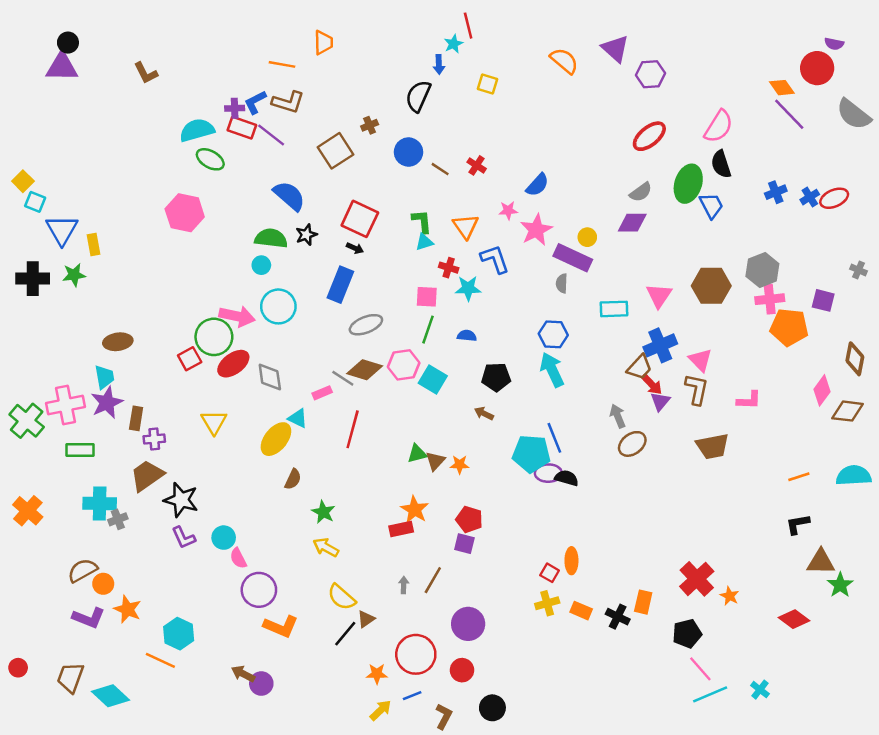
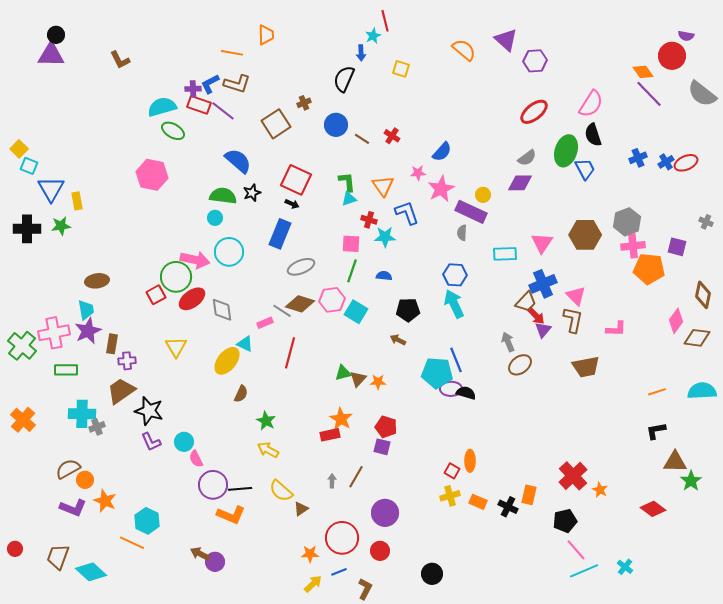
black line: (345, 634) -> (240, 489), moved, turned 45
black circle: (492, 708) -> (432, 574), moved

